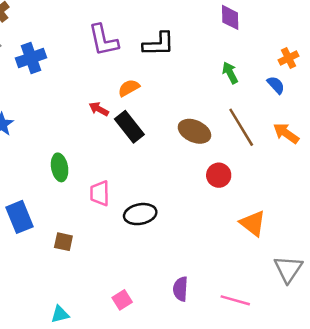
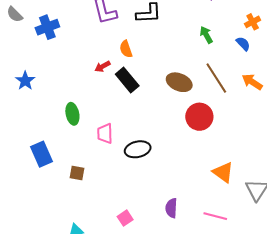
orange semicircle: (129, 88) -> (126, 49), turned -78
red arrow: (99, 109) -> (103, 66), turned -56
red circle: (219, 175) -> (199, 117), size x1.4
orange triangle: (253, 223) -> (223, 172), moved

